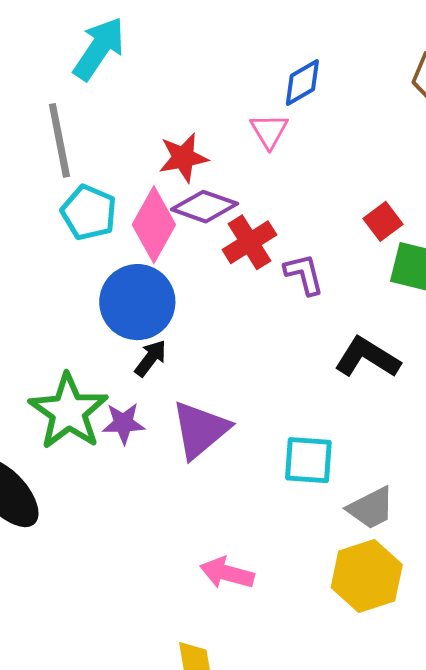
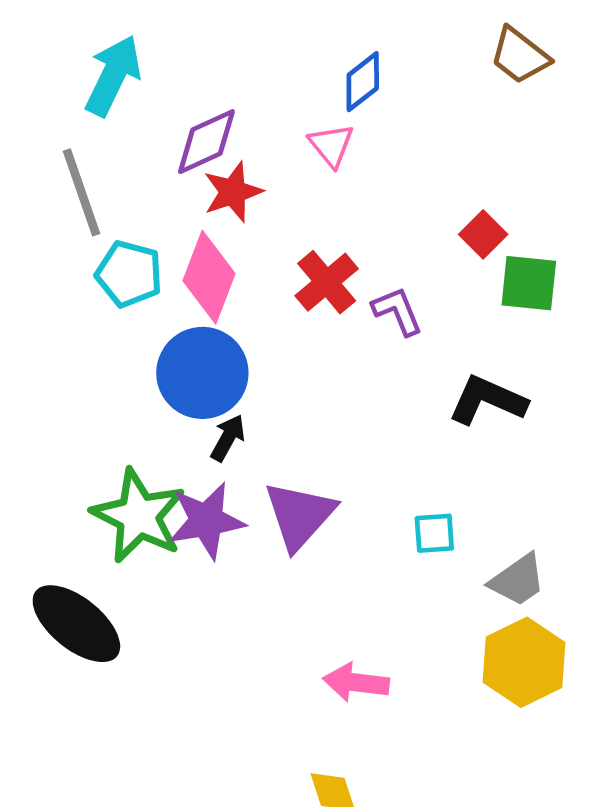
purple diamond: (204, 207) -> (206, 142), moved, turned -36
purple star: (123, 423) -> (206, 521), size x1.5
cyan square: (308, 460) -> (434, 533), size x0.7

